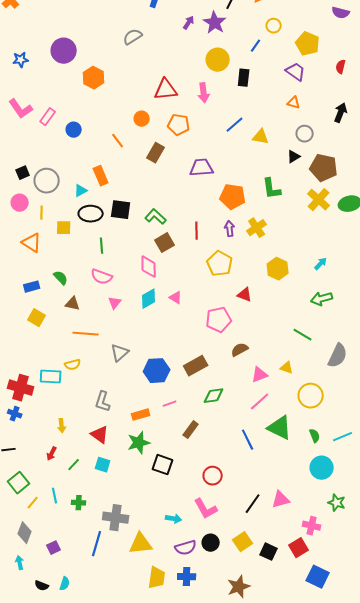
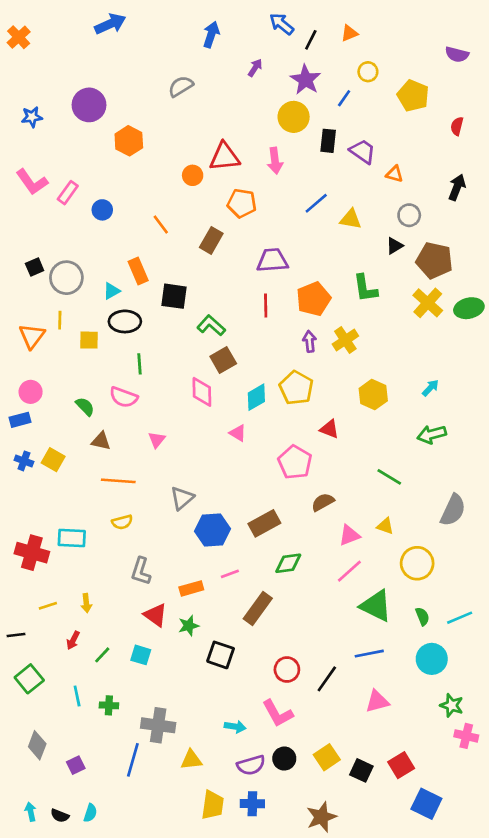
purple star: (215, 23) -> (306, 80), moved
purple trapezoid: (296, 72) -> (363, 151), moved
orange circle: (142, 119) -> (193, 175), moved
orange pentagon: (233, 197) -> (313, 299), turned -30
pink circle: (20, 203) -> (31, 392), moved
black square: (121, 210) -> (174, 296), moved
red line: (197, 231) -> (266, 306), moved
orange triangle: (32, 243) -> (32, 336), moved, turned 35
pink semicircle: (102, 277) -> (124, 397), moved
blue rectangle: (32, 287) -> (20, 420), moved
cyan diamond: (149, 299) -> (256, 397), moved
pink pentagon: (219, 320) -> (295, 462), turned -30
green line: (303, 335) -> (389, 477), moved
gray triangle: (120, 353) -> (182, 498), moved
yellow semicircle: (73, 365) -> (122, 522), moved
blue cross: (15, 414) -> (24, 461), moved
brown rectangle: (191, 430) -> (258, 608), size x1.4
red triangle: (100, 435) -> (155, 615), moved
blue line: (248, 440) -> (369, 654), moved, turned -75
green star: (139, 443) -> (189, 626), size x0.7
yellow line: (33, 503) -> (48, 606), moved, turned 32
black line: (253, 504) -> (327, 679), moved
pink cross: (312, 526) -> (466, 736), moved
yellow triangle: (141, 544) -> (191, 760), size x0.7
cyan arrow: (20, 563) -> (31, 812), moved

